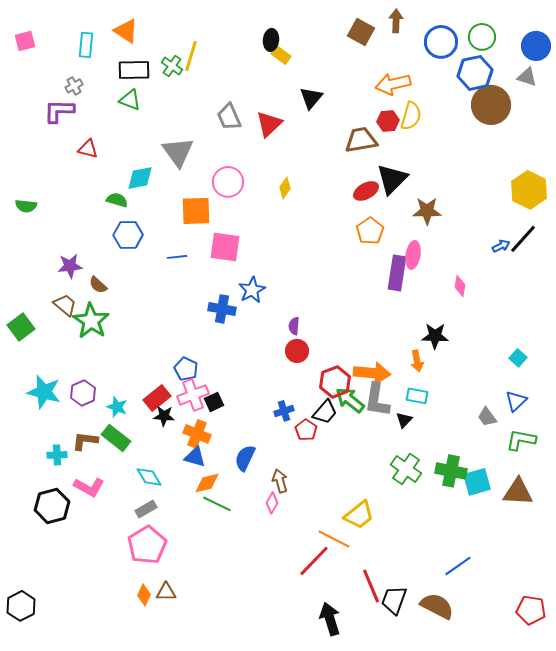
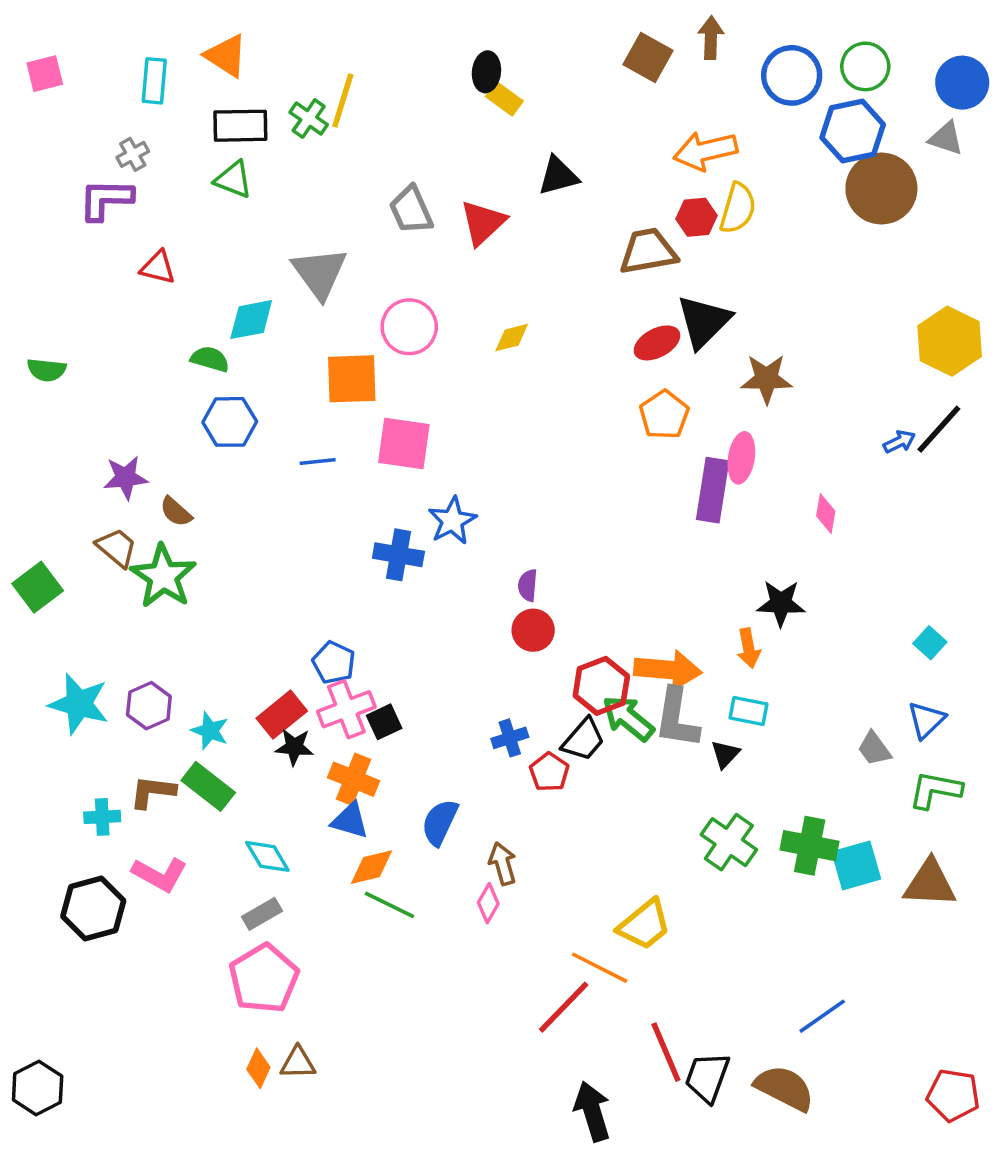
black triangle: (311, 98) -> (558, 176), turned 35
yellow diamond: (285, 188) -> (512, 338), turned 40

